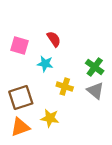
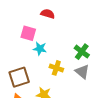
red semicircle: (54, 39) -> (48, 14), moved, turned -40
pink square: (19, 45) -> (28, 33), moved

